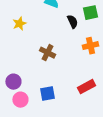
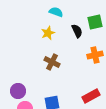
yellow star: (19, 24) -> (48, 33), moved

